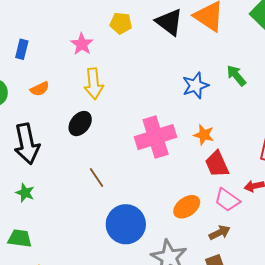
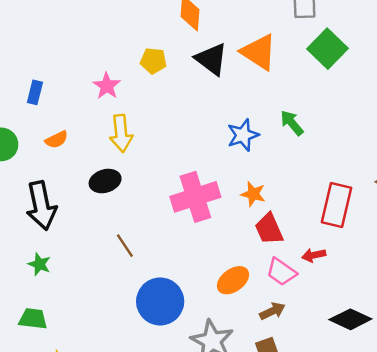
black ellipse: (80, 124) -> (105, 181), turned 35

